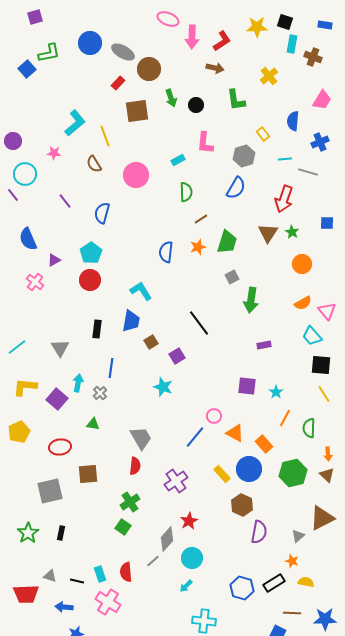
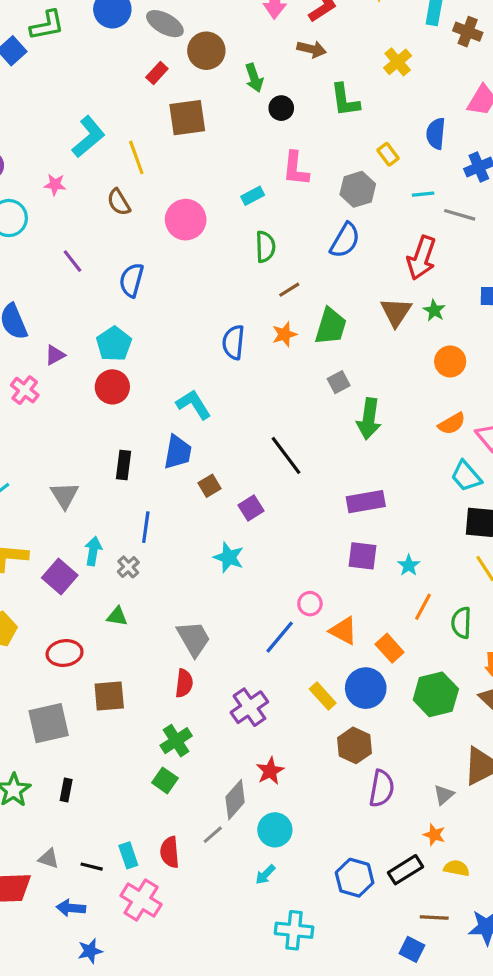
green arrow: (171, 98) -> (254, 78), moved
purple rectangle: (264, 345) -> (366, 502), moved, size x1.6

